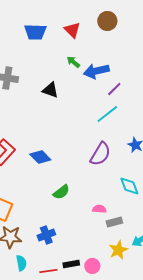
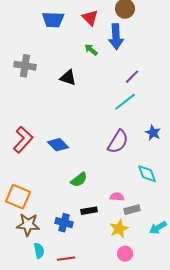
blue arrow: (96, 71) -> (116, 37), moved, turned -80
blue cross: (46, 235) -> (64, 223), turned 36
yellow star: (118, 250) -> (119, 229), moved
black rectangle: (71, 264) -> (89, 211), moved
pink circle: (92, 266) -> (125, 254), moved

